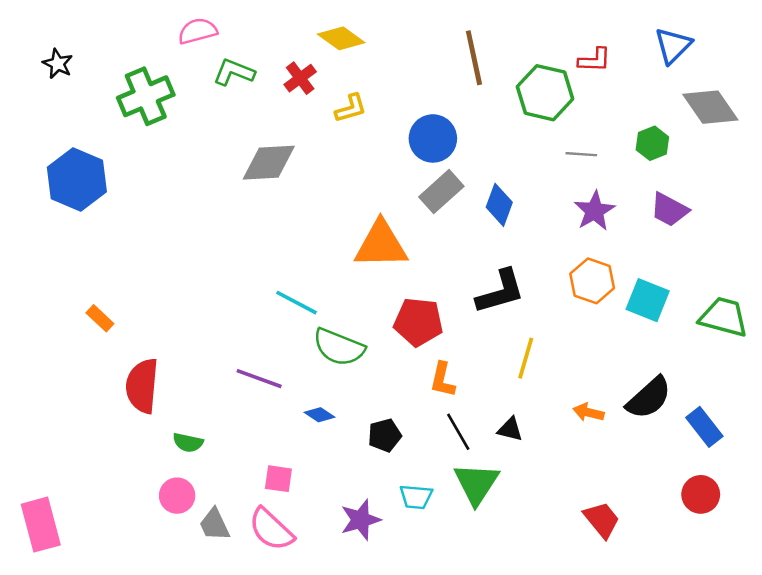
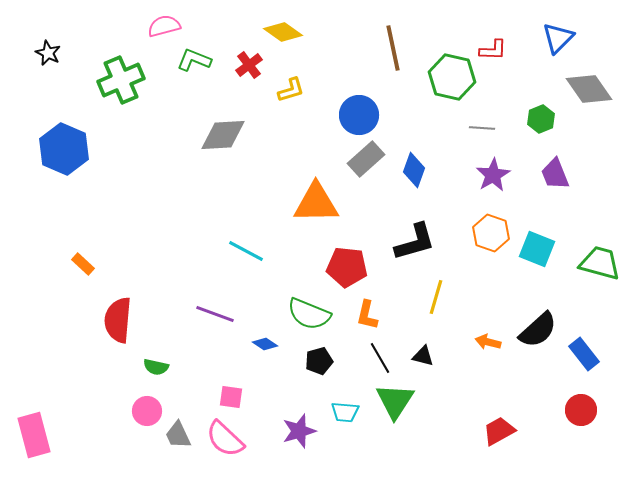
purple trapezoid: (669, 210) -> (555, 174), turned 40
green semicircle: (339, 347) -> (309, 314), moved
red trapezoid: (602, 520) -> (499, 431), turned -80

